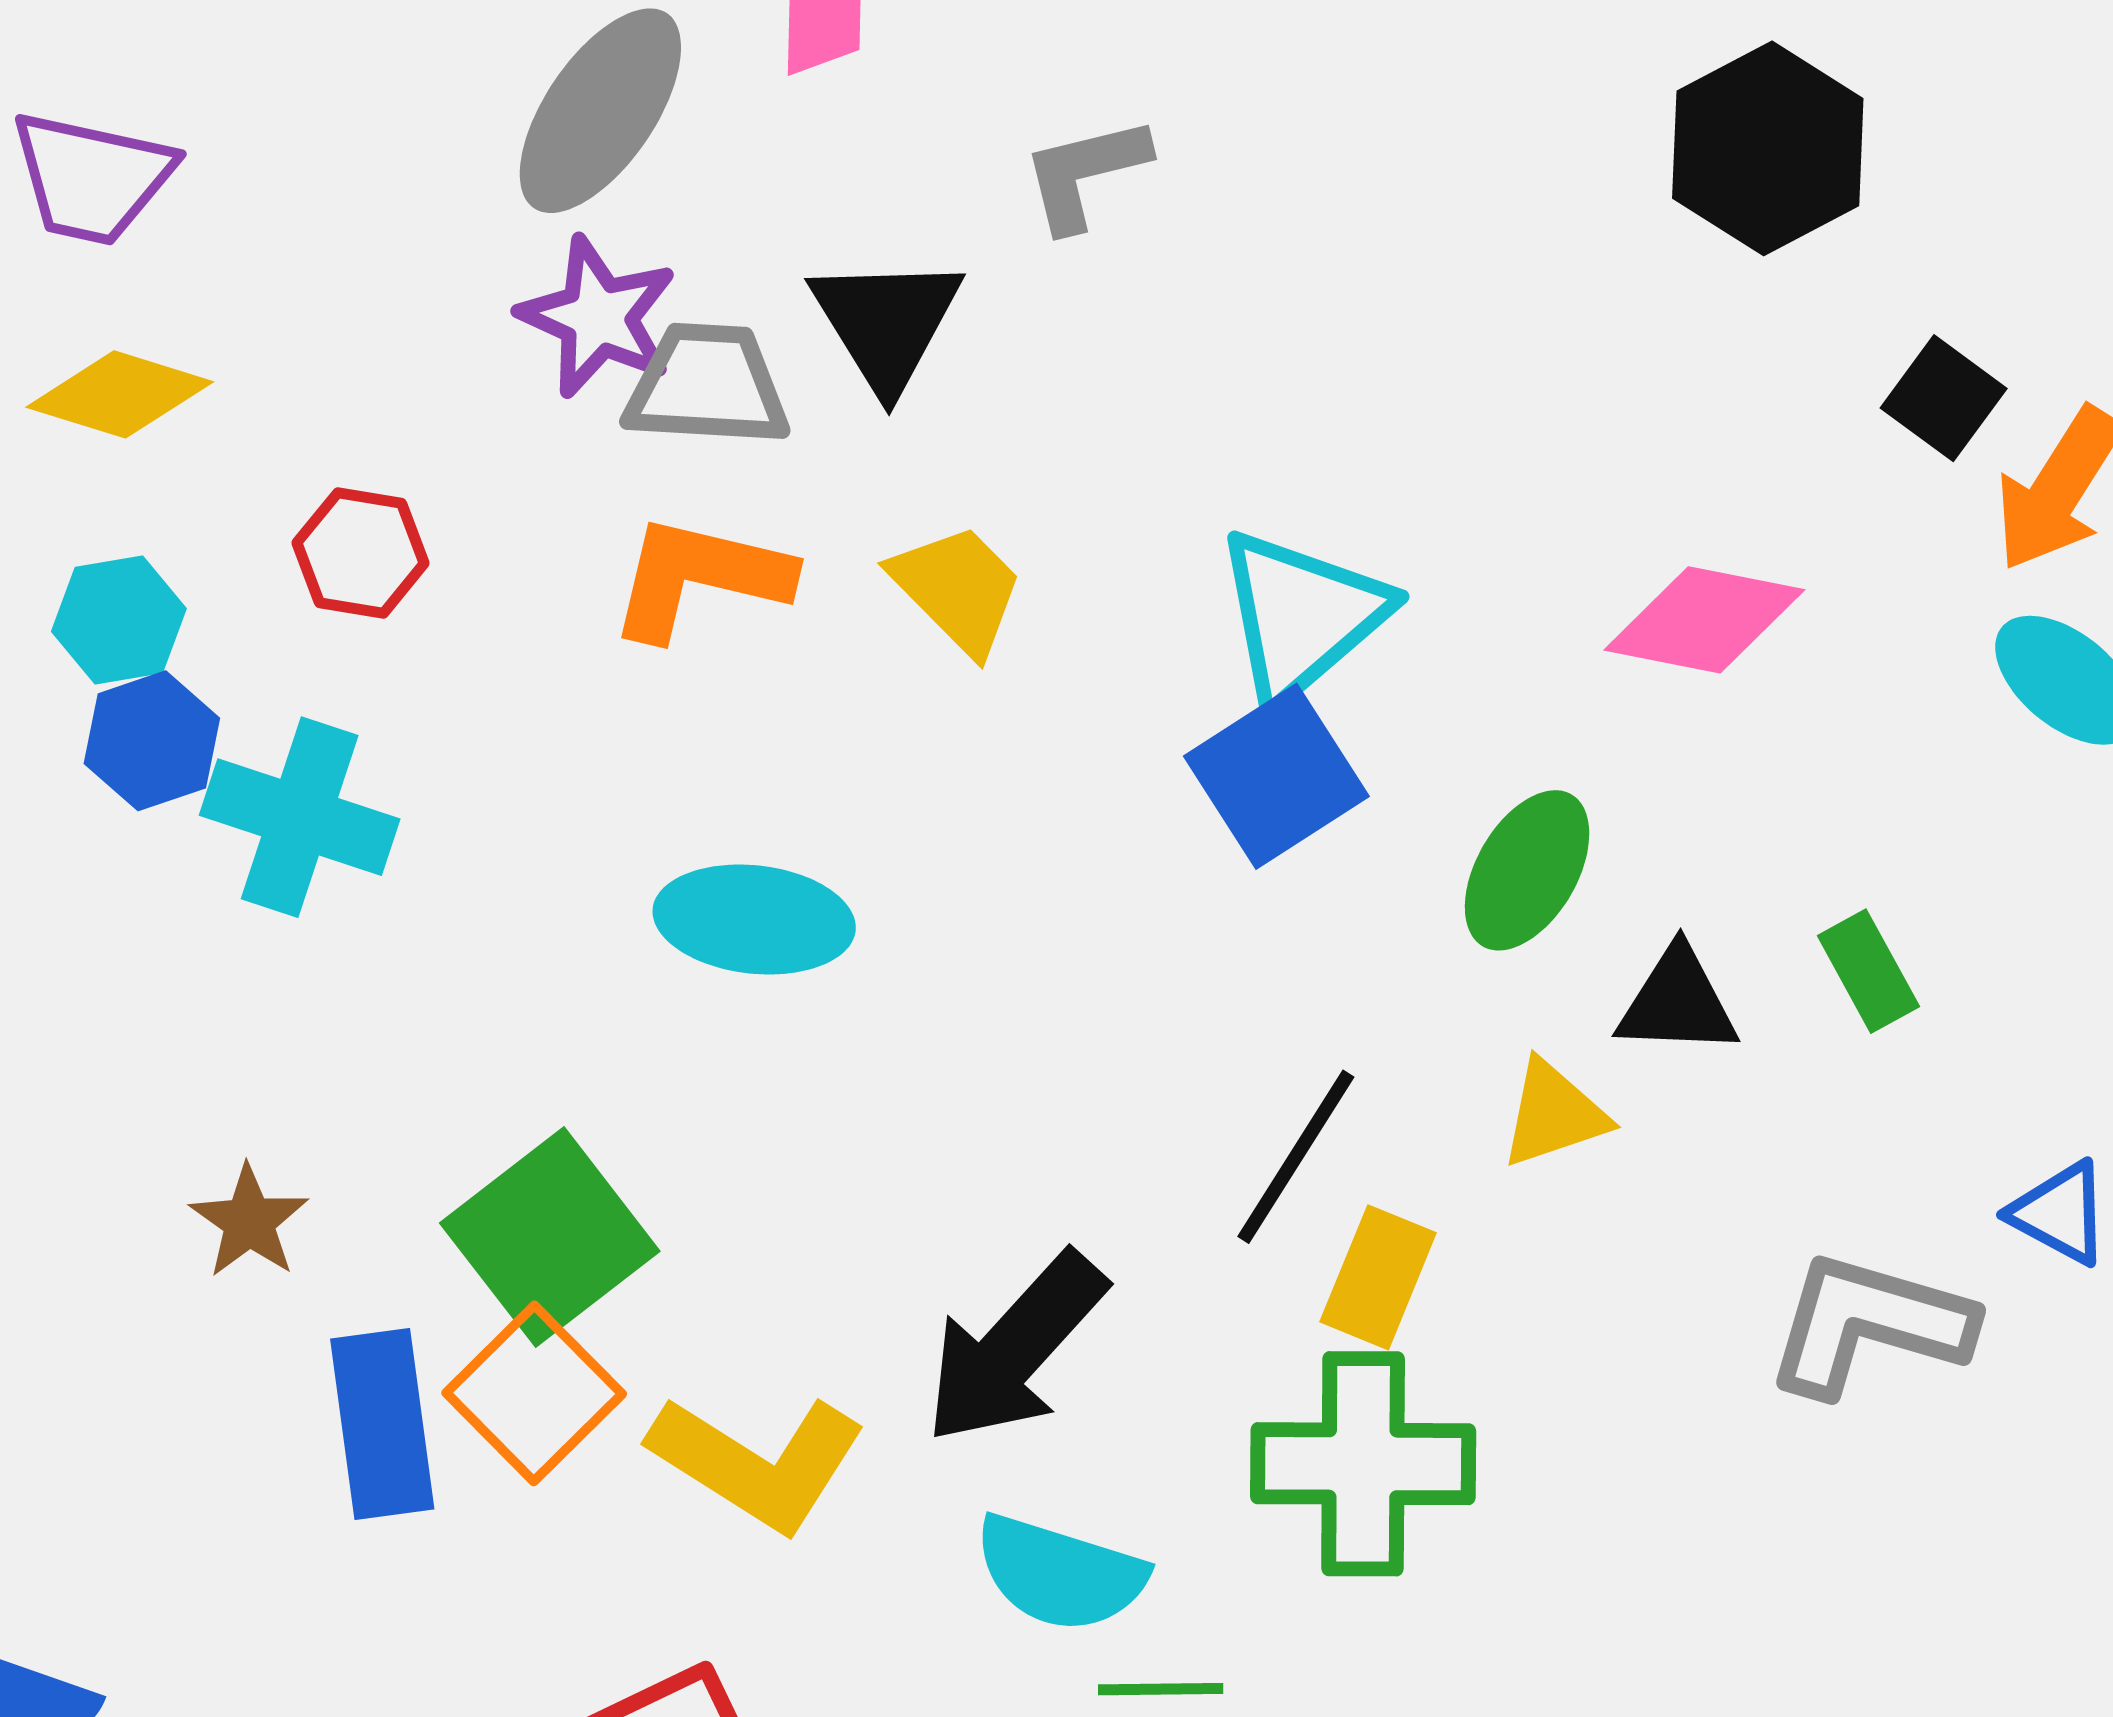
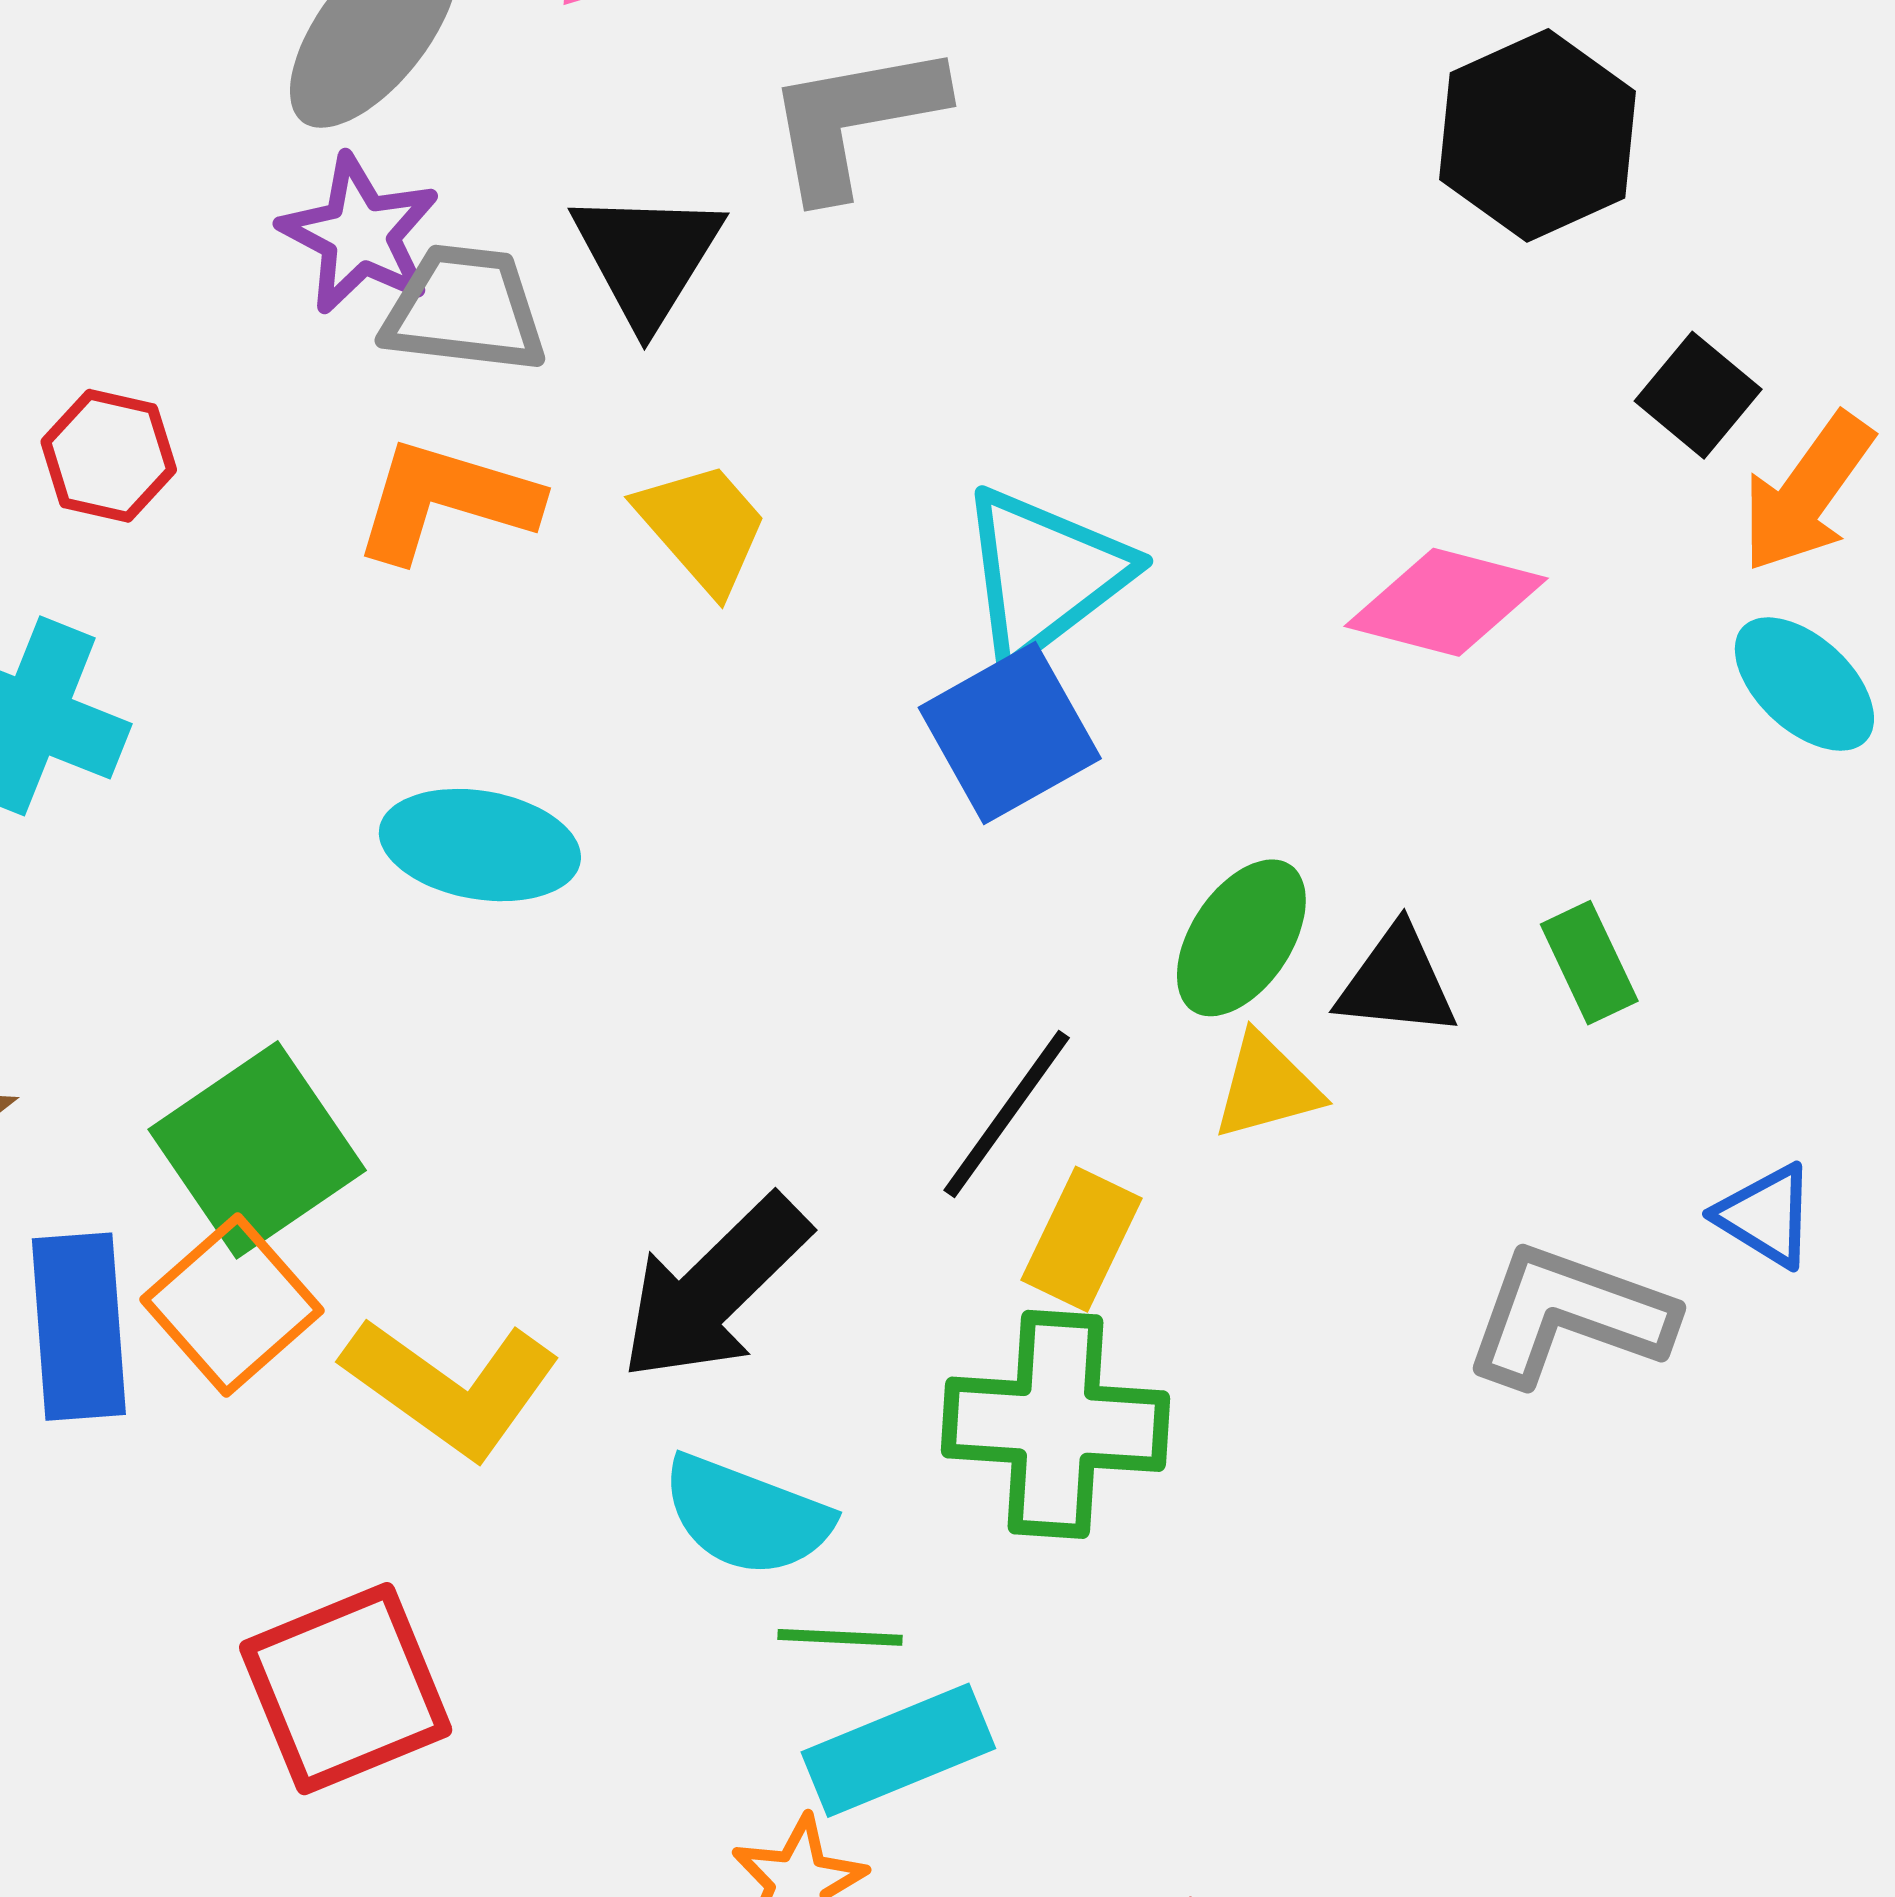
gray L-shape: (1085, 173) -> (854, 120), size x1.4
green ellipse: (1527, 870) -> (1241, 938), moved

